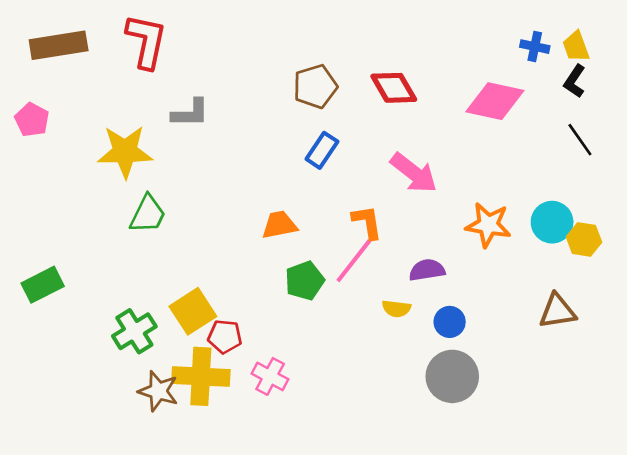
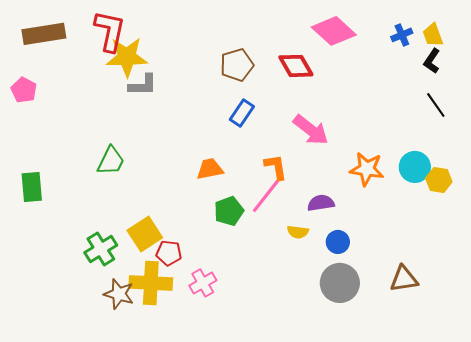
blue cross: (535, 47) -> (402, 35), turned -35
pink diamond: (495, 101) -> (334, 31), moved, turned 30
yellow star: (125, 152) -> (127, 57), moved
green rectangle: (43, 285) -> (32, 187), moved, turned -68
brown triangle: (557, 311) -> (404, 279), moved
pink cross: (270, 376) -> (203, 283), turned 32

